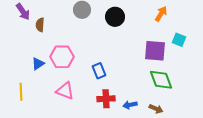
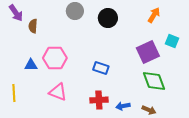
purple square: (155, 51) -> (148, 52), turned -30
blue triangle: (38, 64) -> (31, 65), turned 32
blue rectangle: (99, 71) -> (101, 68), moved, turned -49

